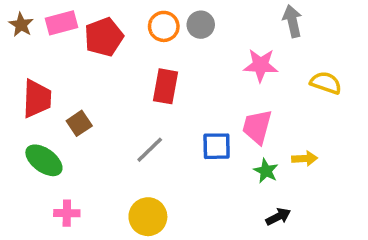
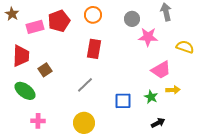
pink rectangle: (62, 23) -> (35, 27), moved
gray circle: (201, 25) -> (132, 19), moved
pink trapezoid: (257, 127) -> (161, 70), moved, turned -135
blue square: (217, 146) -> (123, 101), moved

